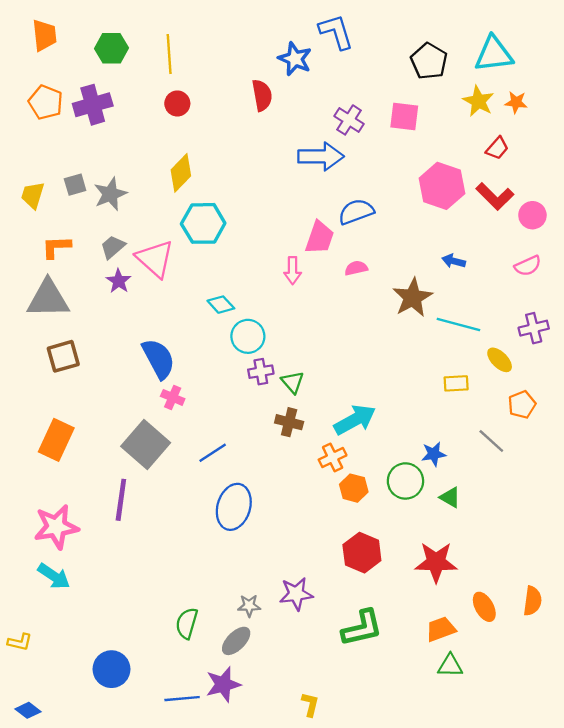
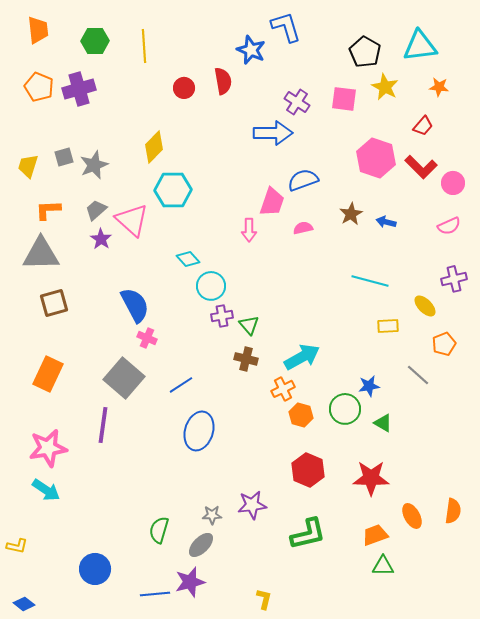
yellow star: (478, 101) -> (385, 87), moved
red circle: (177, 103) -> (184, 88), moved
brown star: (413, 298) -> (351, 214), moved, size x0.7
cyan line: (458, 325) -> (370, 281), moved

